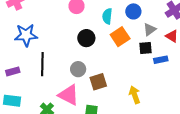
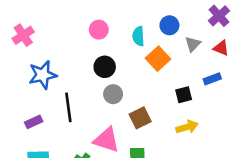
black circle: (86, 38) -> (105, 67), moved
black square: (146, 48) -> (184, 95), moved
gray circle: (78, 69) -> (113, 94), moved
yellow arrow: (135, 95) -> (187, 127), turned 102

